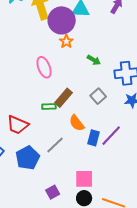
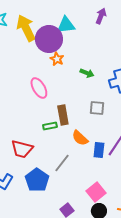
gray square: (98, 96) -> (97, 108), turned -35
brown rectangle: (63, 98) -> (63, 115), turned -42
pink square: (84, 179) -> (96, 192), turned -30

